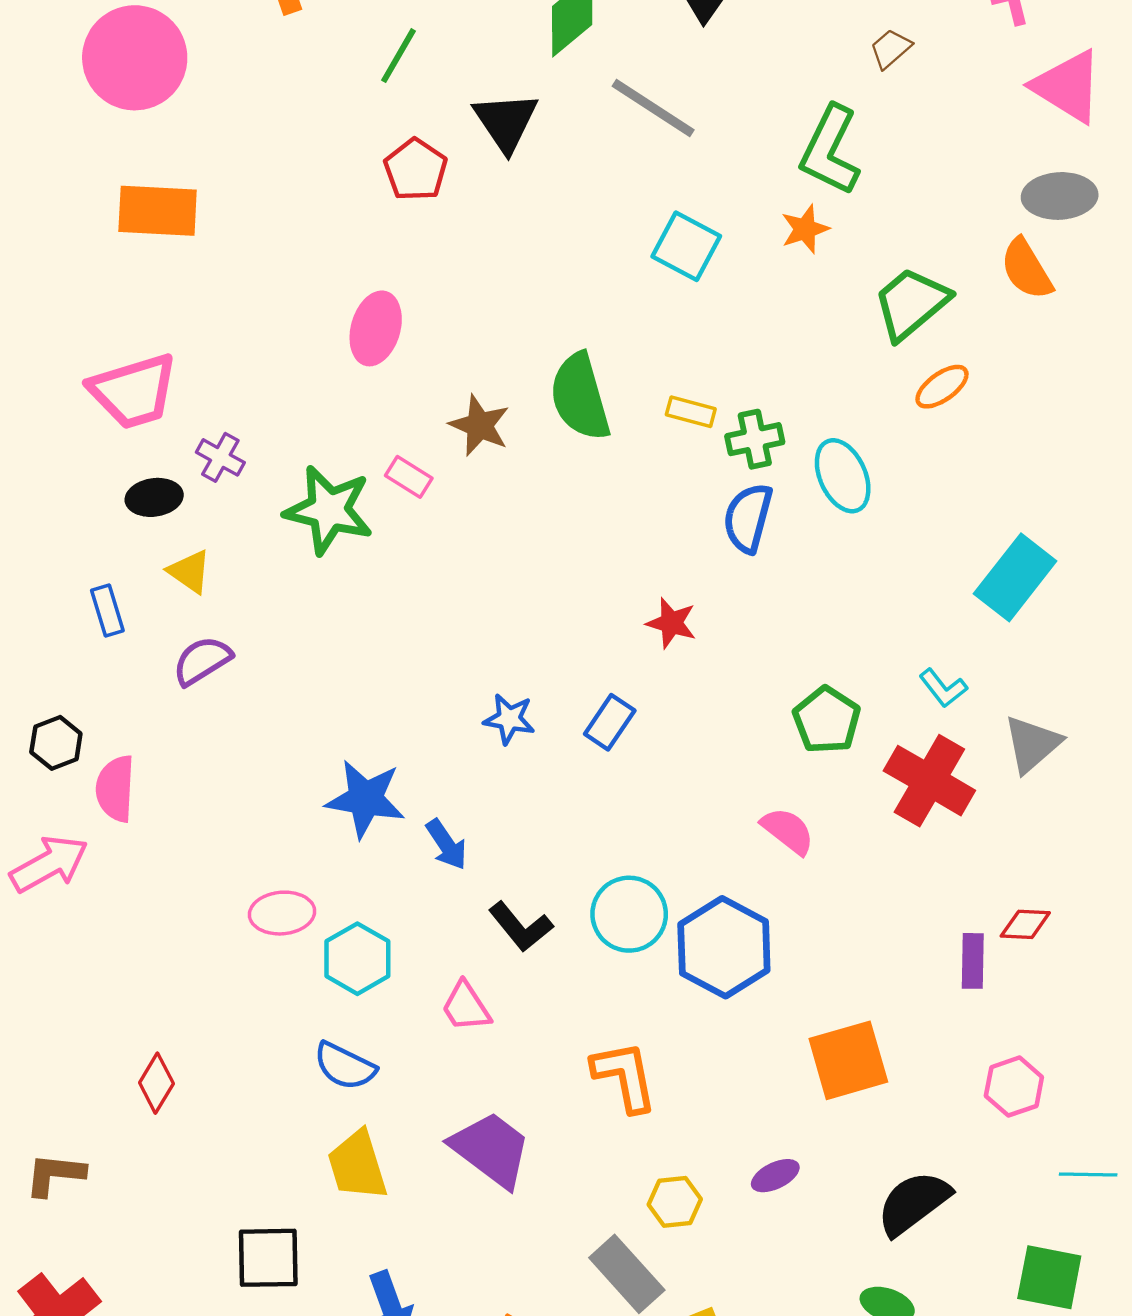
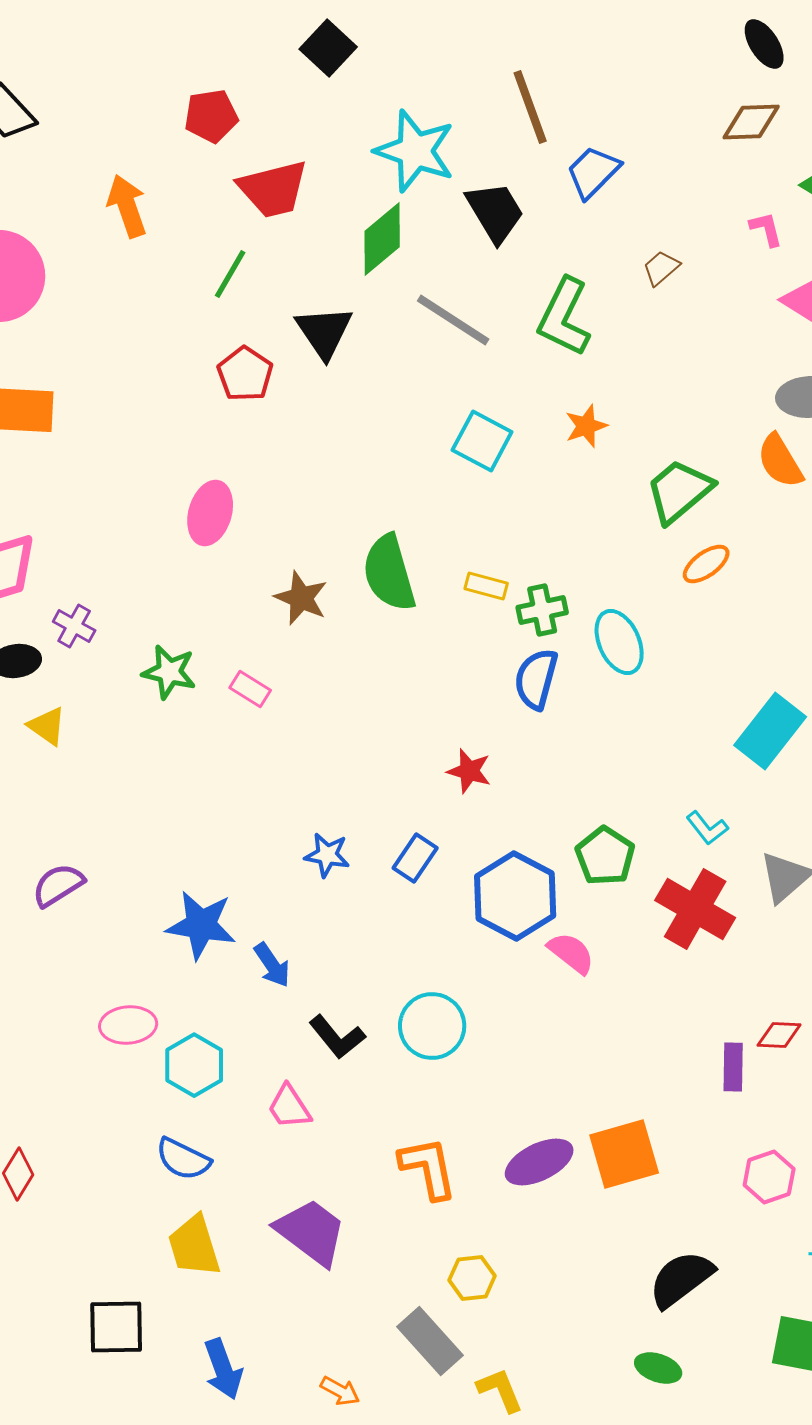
green L-shape: (830, 150) -> (564, 317), moved
pink rectangle: (409, 477) -> (250, 689), moved
green star: (329, 510) -> (169, 672), size x0.7
purple semicircle: (202, 661) -> (58, 885), moved
blue hexagon: (724, 947) -> (515, 896), moved
purple ellipse: (775, 1176) -> (539, 1162), moved, size x1.6

